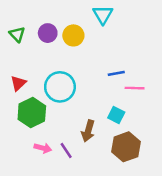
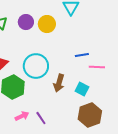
brown arrow: (88, 131) -> (59, 83), moved
pink arrow: (43, 148) -> (22, 116), turned -40

